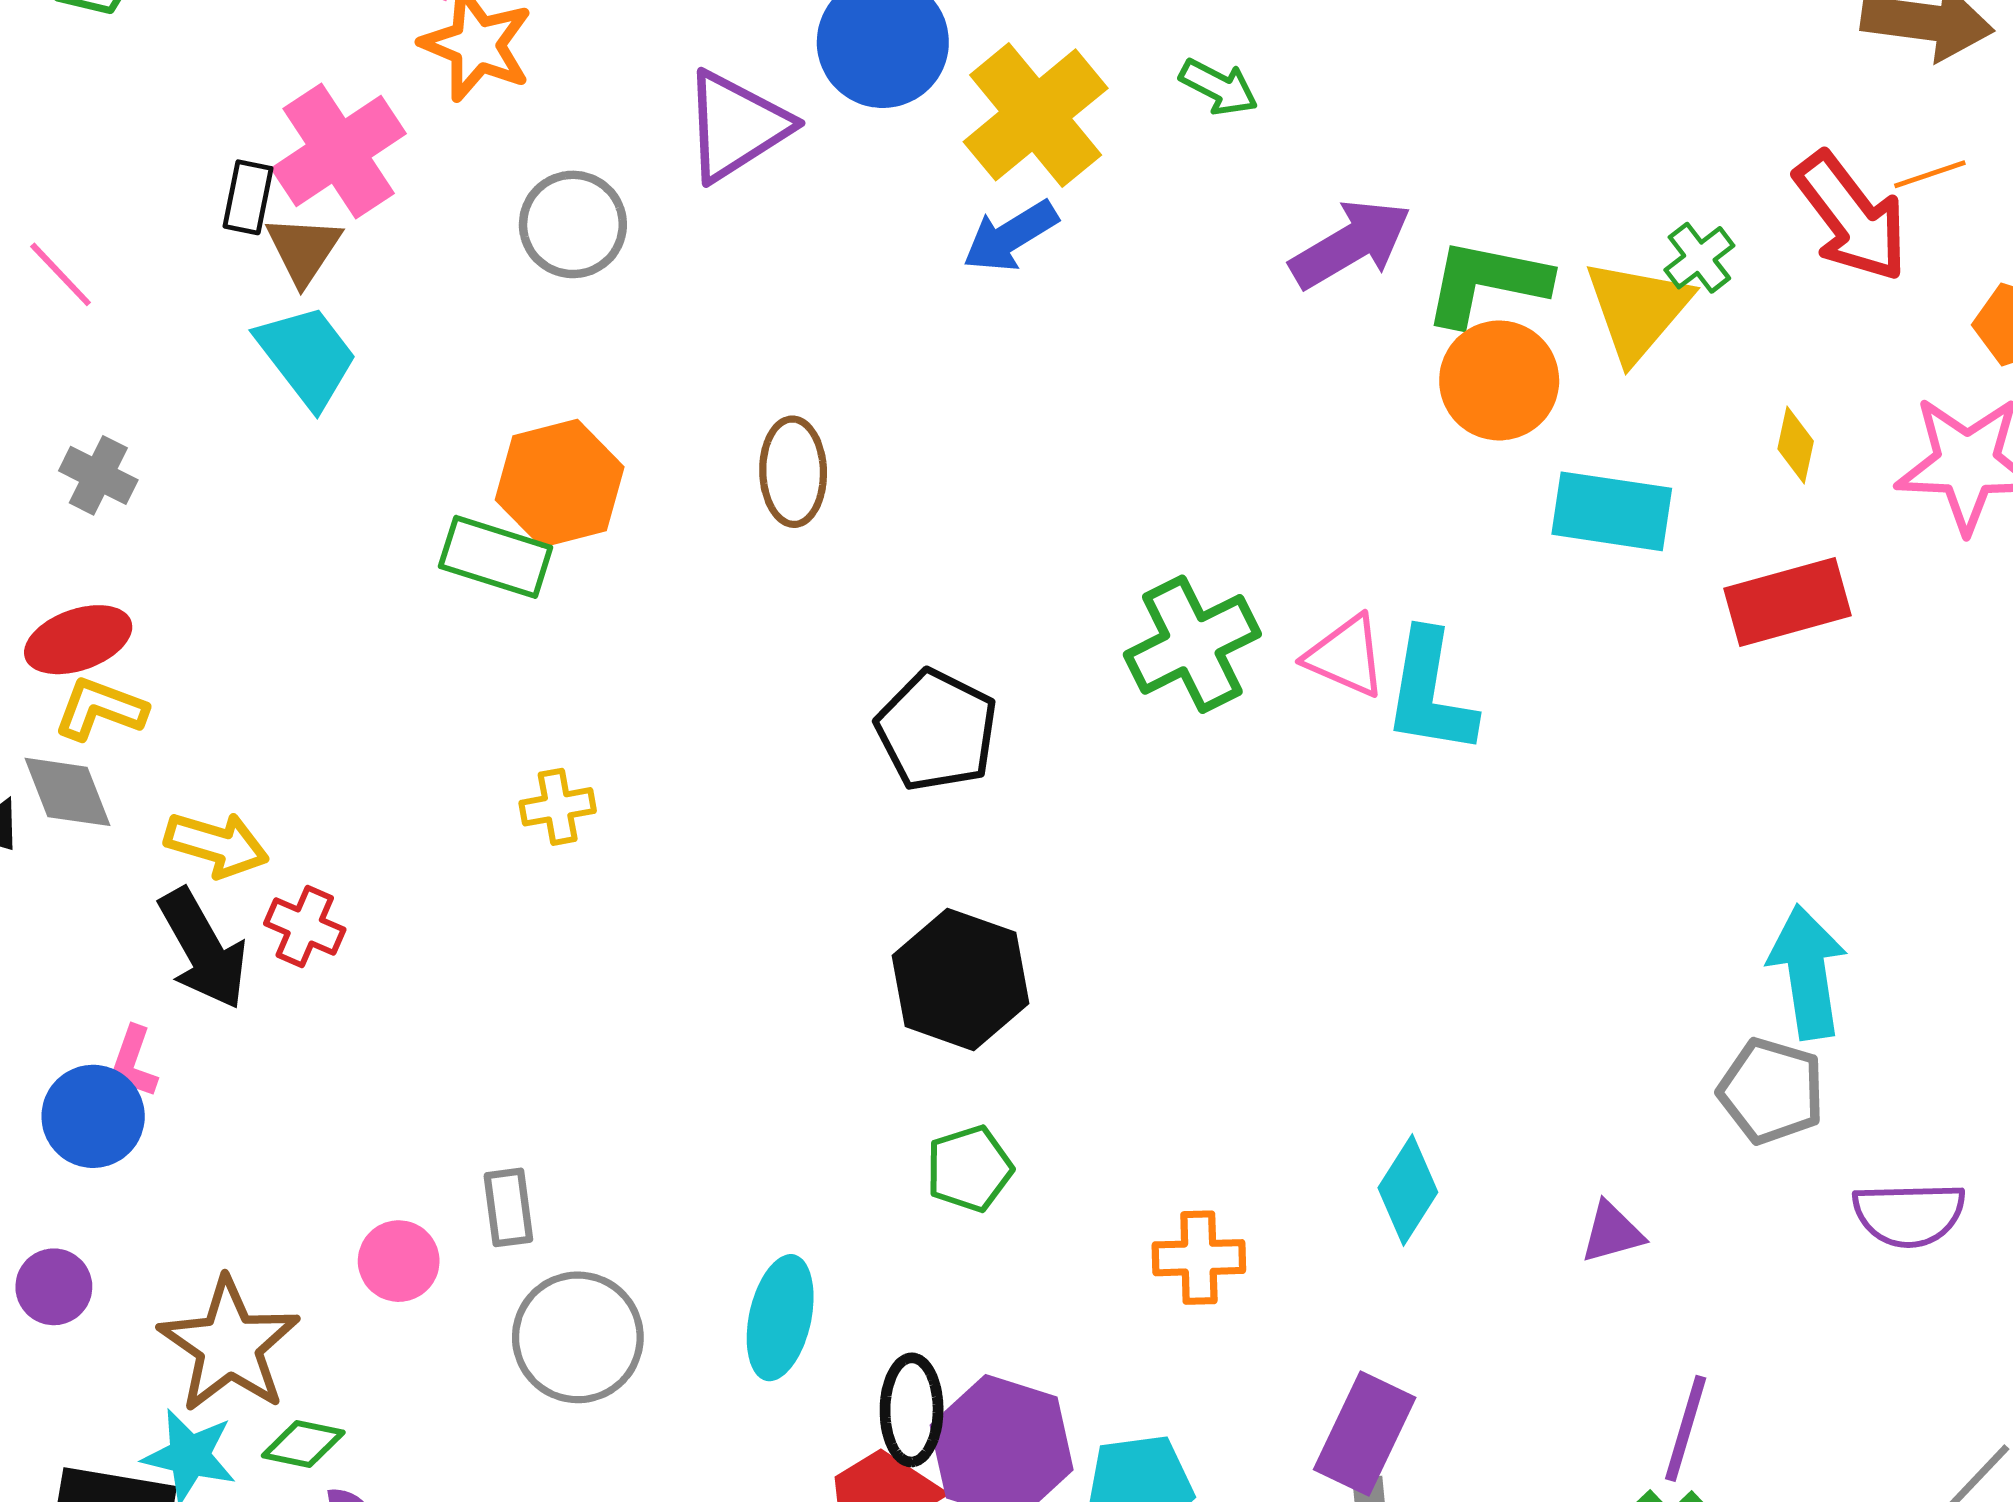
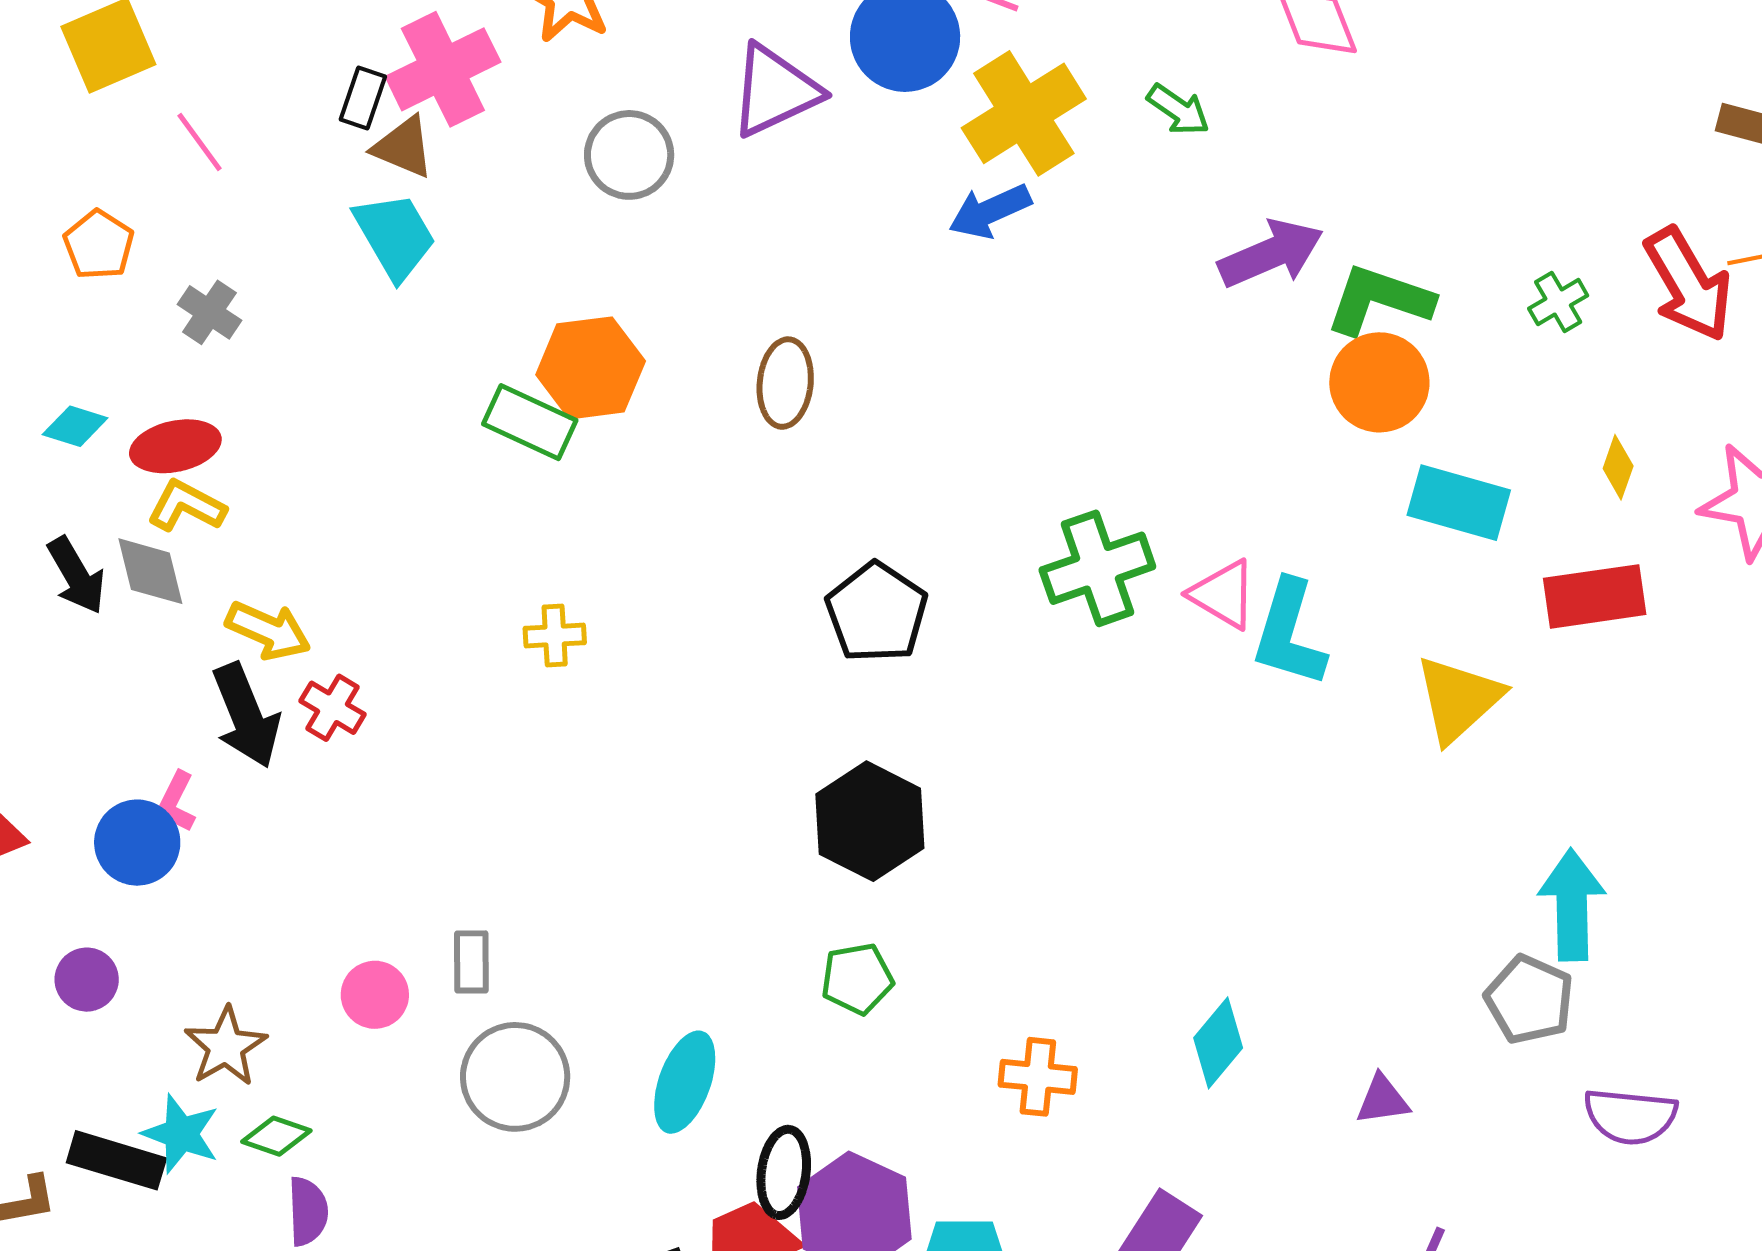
brown triangle: (304, 250) -> (403, 147), turned -48
yellow triangle: (1638, 310) -> (1459, 699), moved
brown star: (229, 1345) -> (226, 1046), size x0.7

